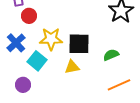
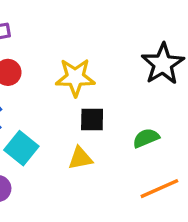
yellow star: (51, 39) -> (75, 77), moved
black square: (79, 44) -> (92, 120), size x0.7

